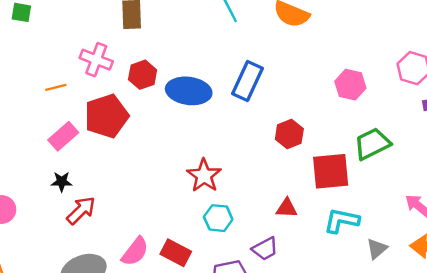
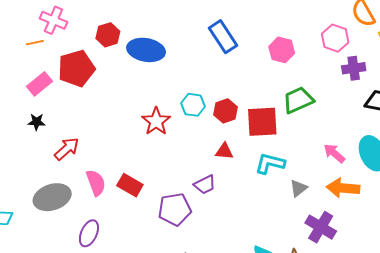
pink cross: (96, 60) -> (53, 20), moved
blue rectangle: (248, 81) -> (223, 37), moved, turned -60
red hexagon: (289, 134) -> (226, 111), moved
red arrow: (81, 210) -> (67, 149), moved
cyan hexagon: (218, 218) -> (193, 105), moved
pink semicircle: (135, 252) -> (96, 183), turned -60

